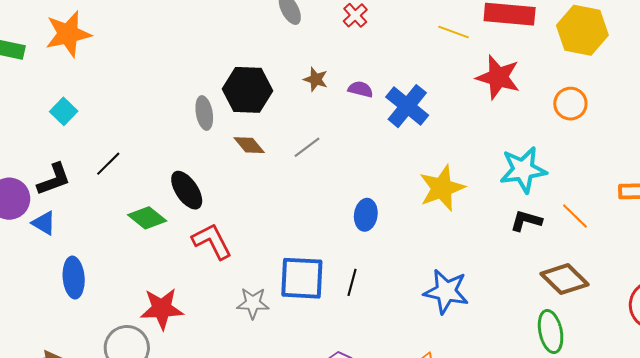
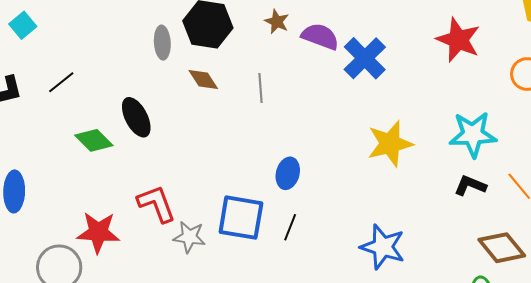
purple semicircle: (360, 89) -> (320, 36), size x1.5
gray line: (307, 147) -> (261, 88), turned -64
blue ellipse: (366, 215) -> (288, 173), moved
red L-shape: (212, 241) -> (157, 204), moved

